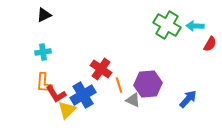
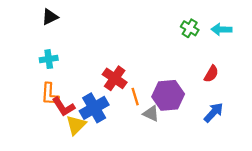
green cross: (167, 25) -> (190, 28), size x0.6
red semicircle: (210, 44) -> (211, 74), moved

